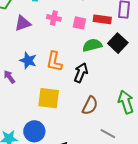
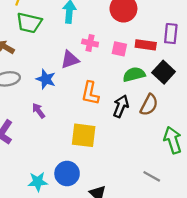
purple triangle: (23, 23) -> (70, 60), moved
blue star: (28, 61) -> (46, 79), moved
brown semicircle: (90, 105) -> (149, 105), moved

